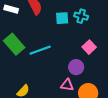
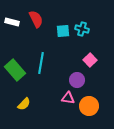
green rectangle: (14, 44) -> (15, 70), moved
cyan line: (40, 50) -> (41, 63), turned -60

